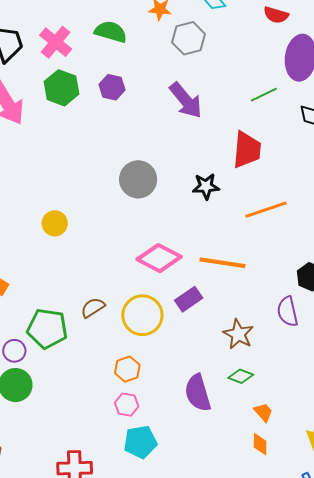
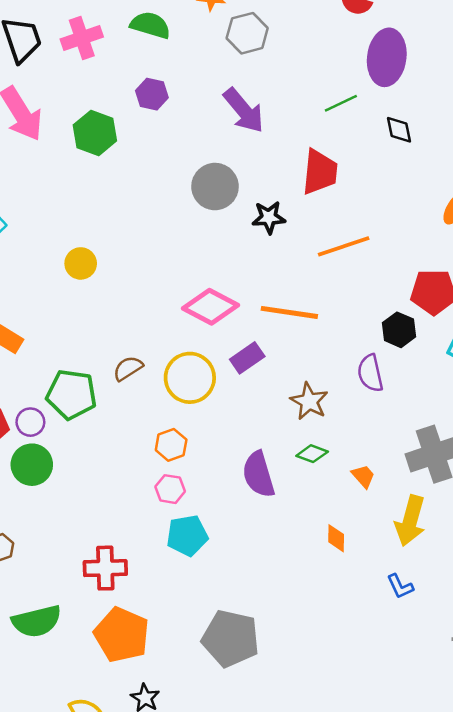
pink cross: (56, 42) -> (82, 38), turned 32
green hexagon: (62, 88) -> (95, 133), moved
gray circle: (138, 179) -> (215, 187), moved
orange trapezoid: (263, 412) -> (363, 476), moved

